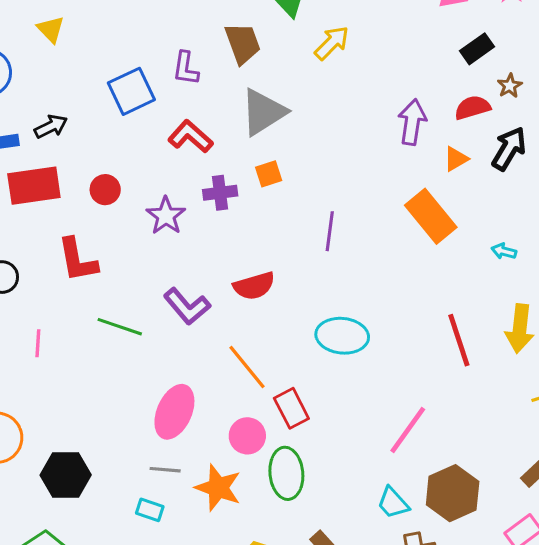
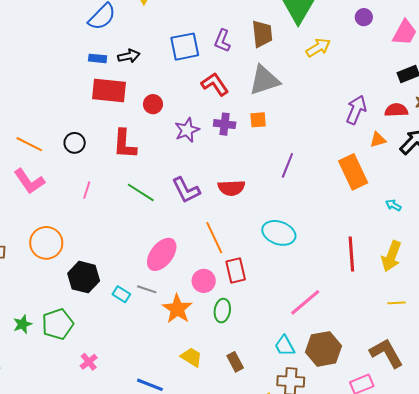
green ellipse: (286, 473) -> (222, 311), size x0.7
cyan rectangle: (150, 510) -> (121, 294), moved

